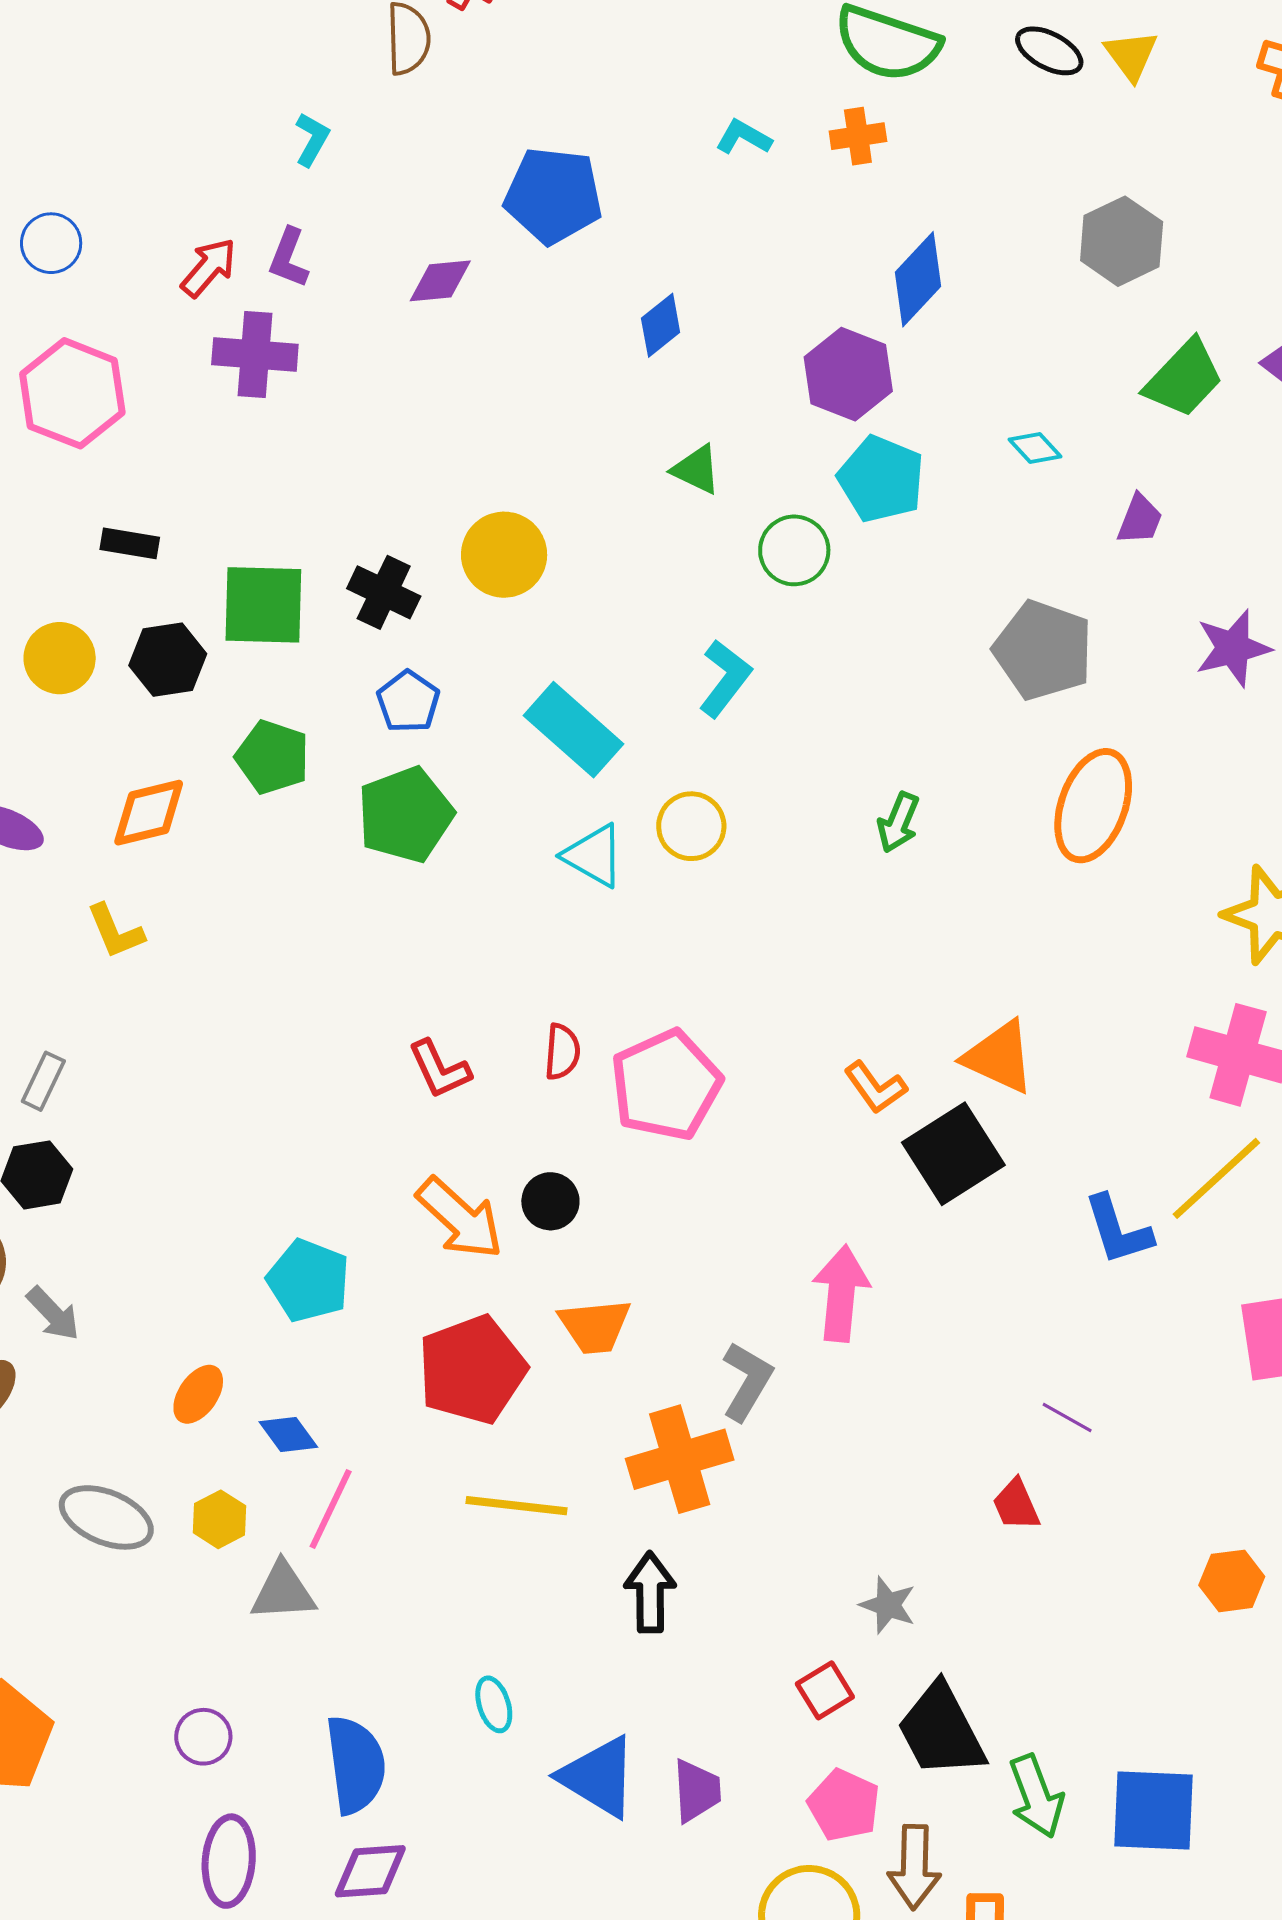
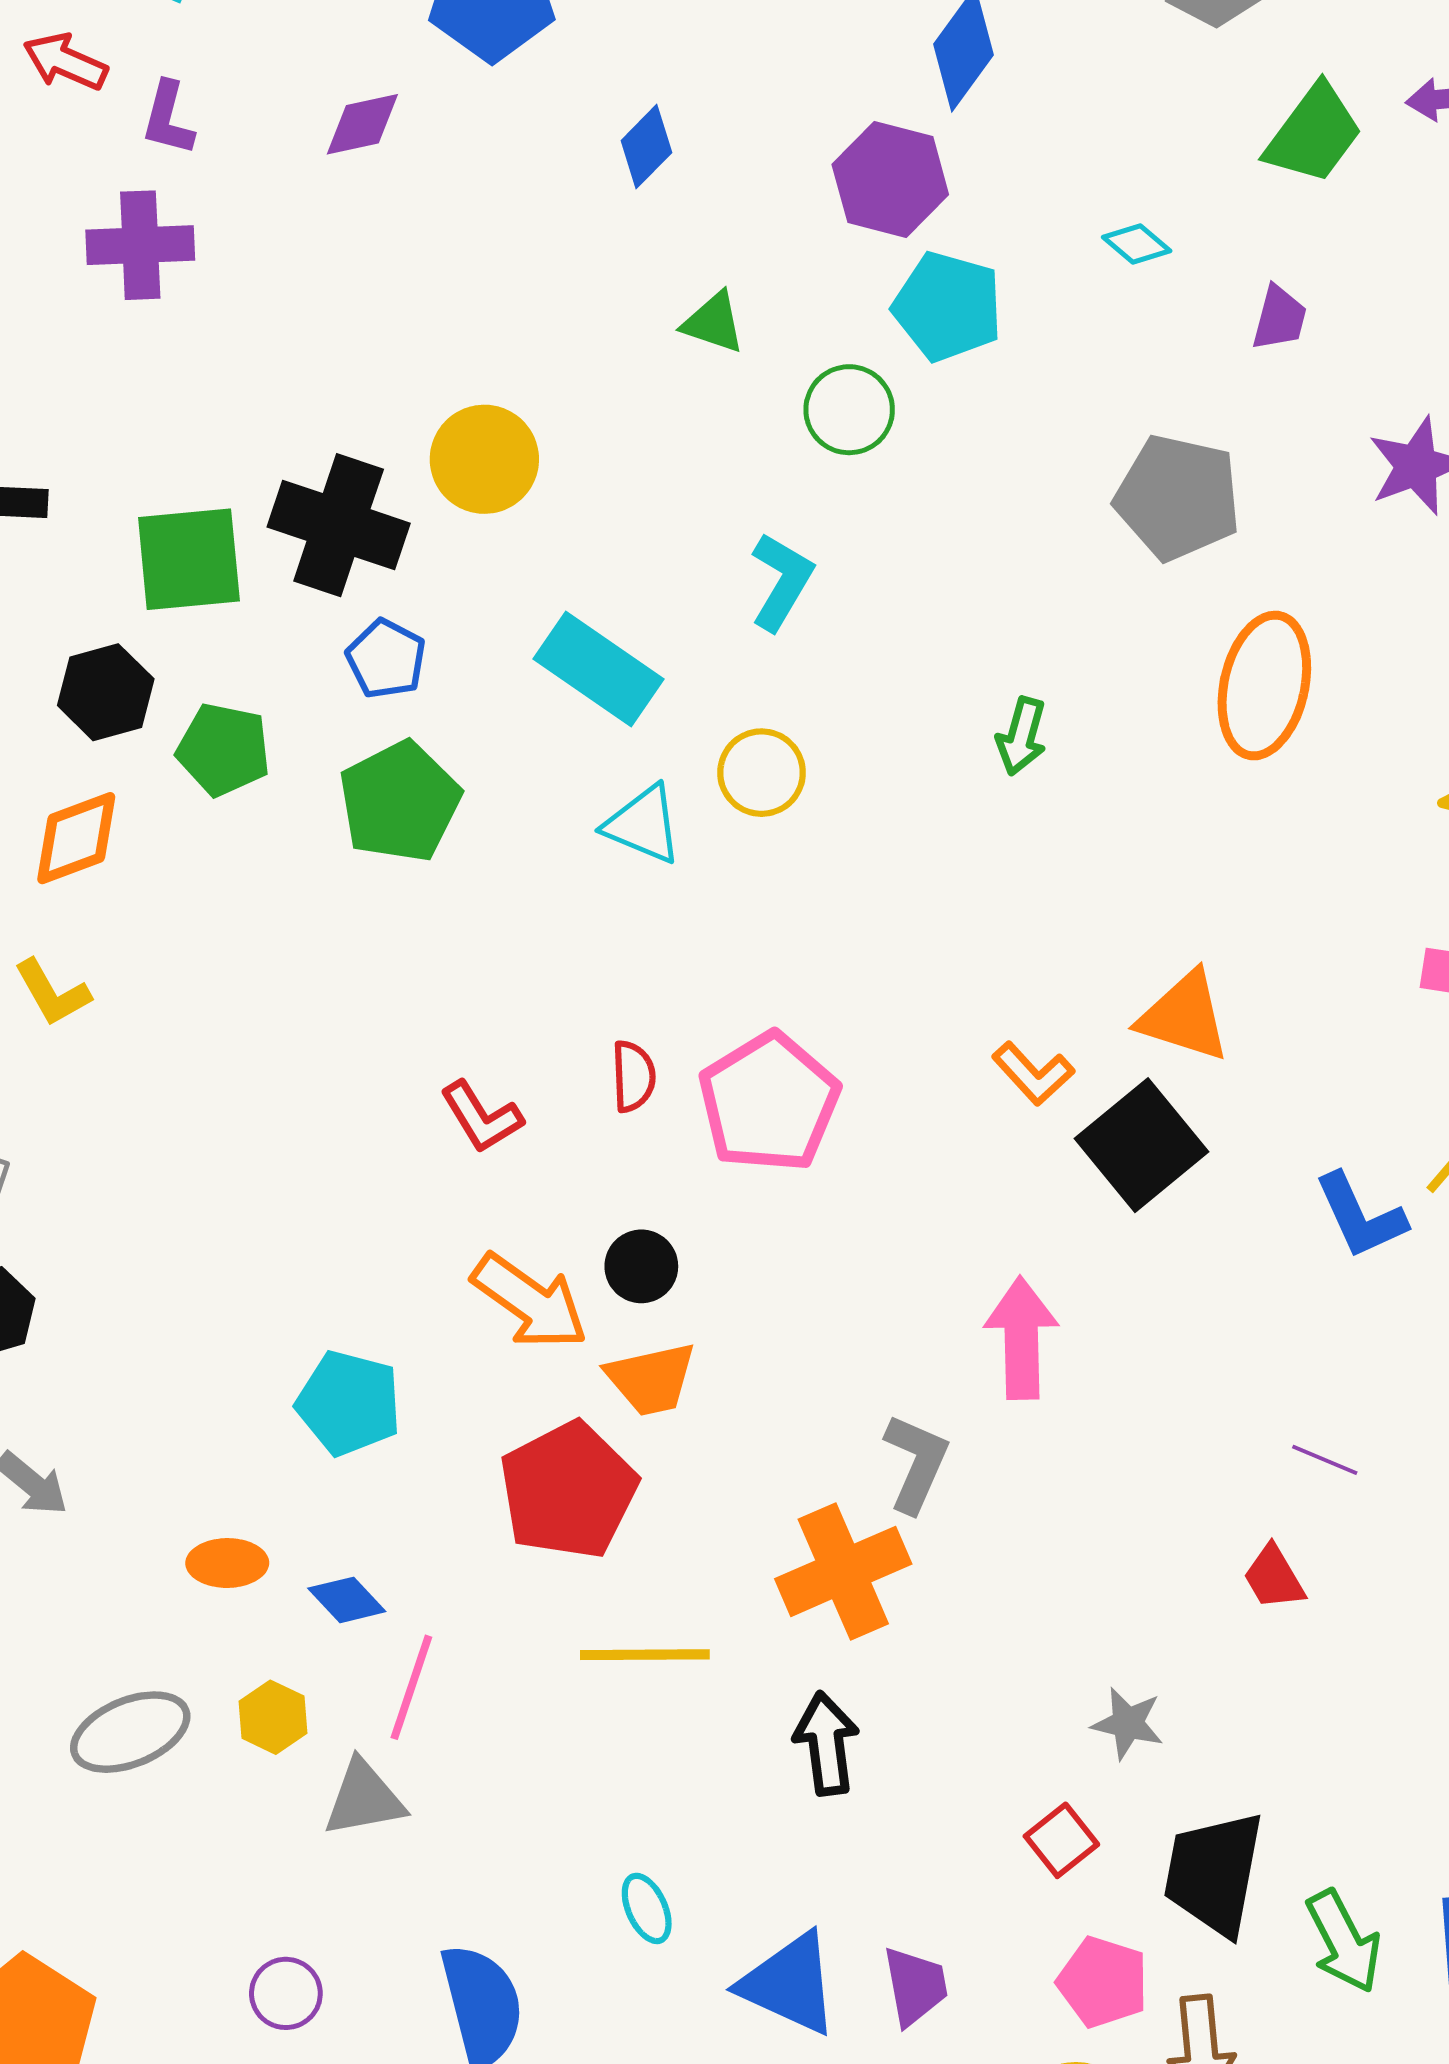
red arrow: (209, 268) -> (65, 62), moved, turned -100
black cross: (384, 592) -> (339, 525), size x1.5
black hexagon: (168, 660) -> (106, 692), moved
orange trapezoid: (595, 1326) -> (651, 1379), moved
orange ellipse: (198, 1394) -> (227, 1563), turned 62
gray ellipse: (106, 1517) -> (130, 1732), turned -38
black trapezoid: (941, 1731) -> (1214, 1873), turned 45

